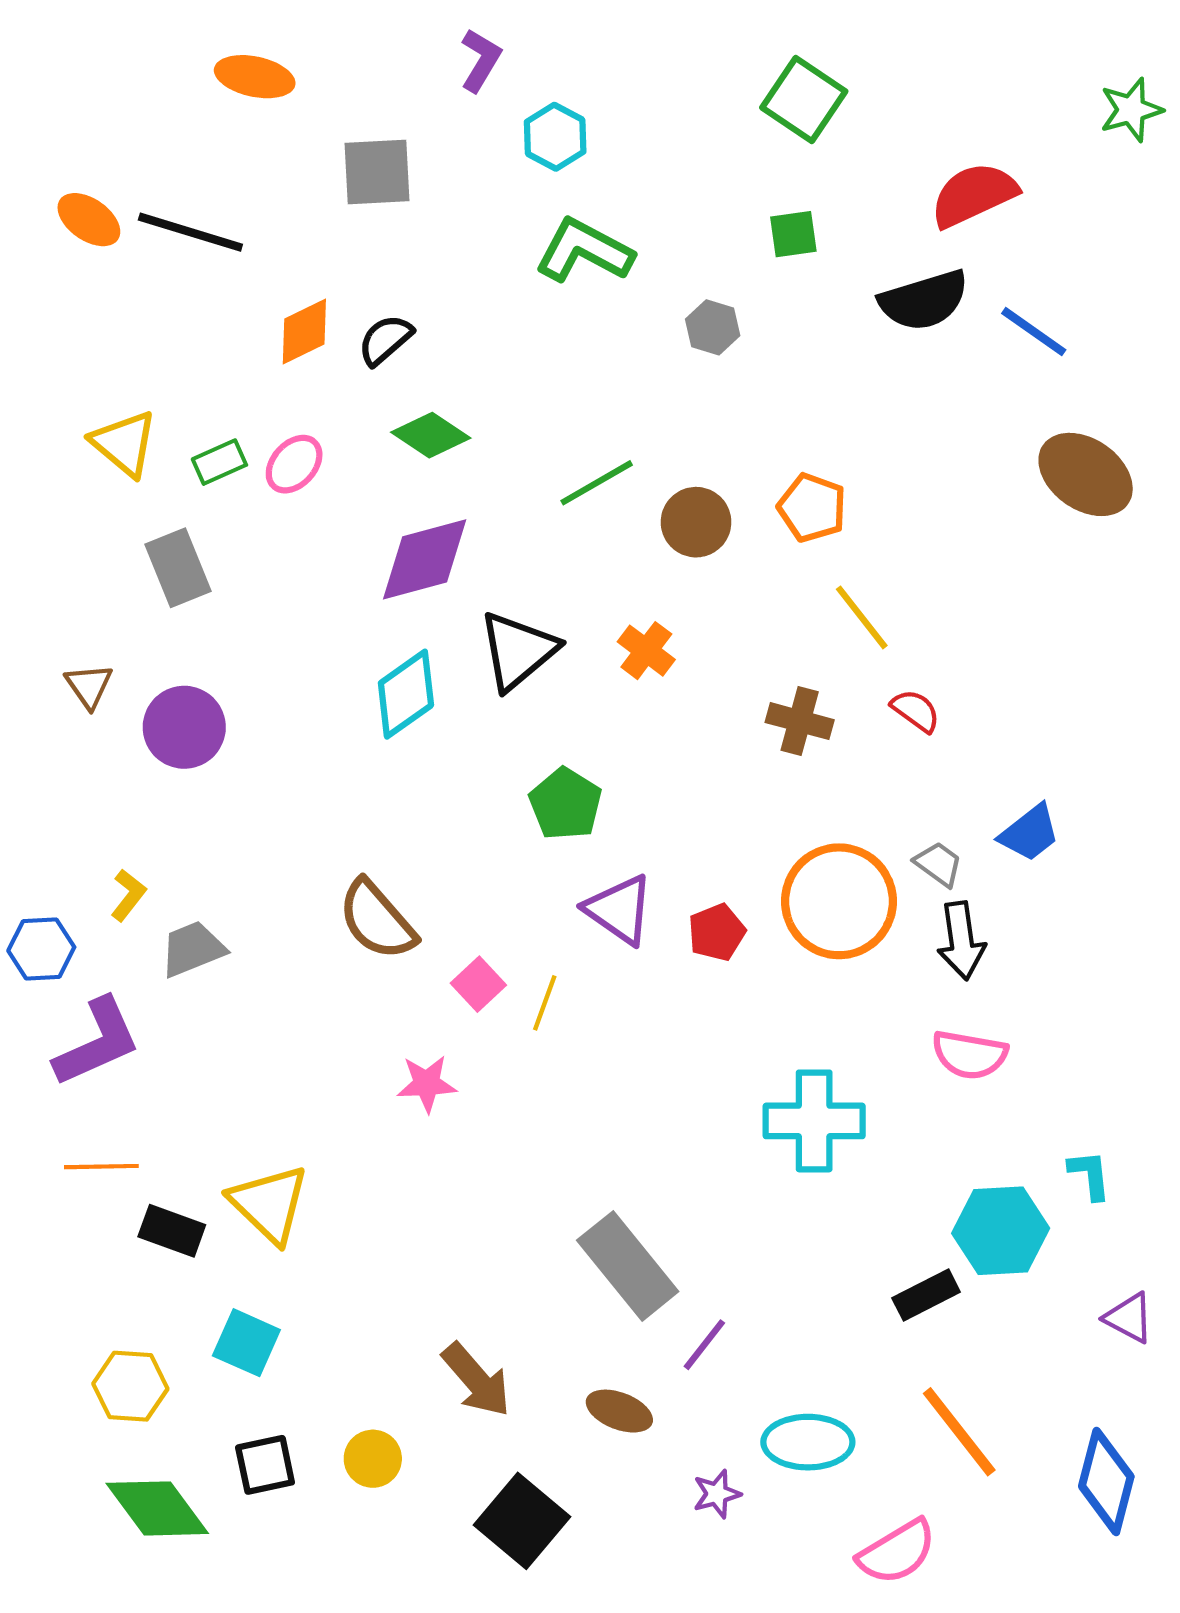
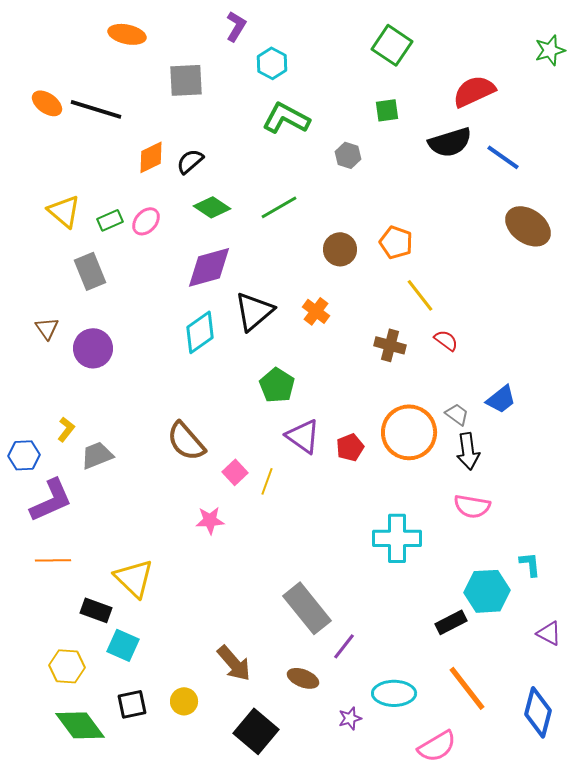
green line: (597, 483) -> (279, 207), moved
black rectangle: (172, 1231) -> (96, 610), moved

